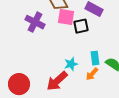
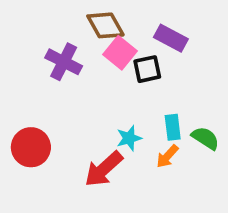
pink square: (66, 17) -> (120, 53), turned 30
red circle: (19, 84) -> (31, 147), moved

